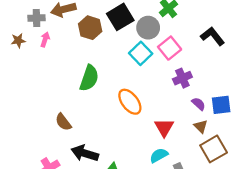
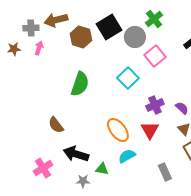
cyan square: (141, 53) -> (128, 78), moved
purple cross: (182, 78) -> (155, 105), moved
orange ellipse: (130, 102) -> (118, 130), moved
cyan semicircle: (159, 155) -> (127, 156), moved

